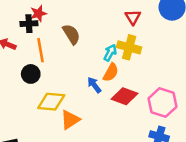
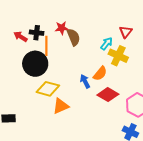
red star: (38, 13) -> (62, 28), moved
black cross: (29, 24) -> (37, 33), moved
cyan arrow: (110, 53) -> (106, 44), moved
black circle: (31, 74) -> (35, 64), size x1.6

